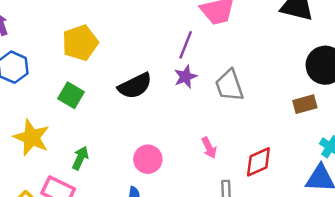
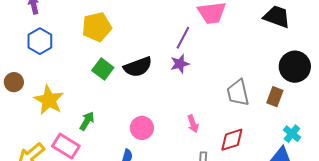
gray trapezoid: (229, 85) -> (238, 93), moved
green square: (71, 95) -> (103, 69), moved
brown rectangle: (305, 104) -> (275, 97), turned -60

